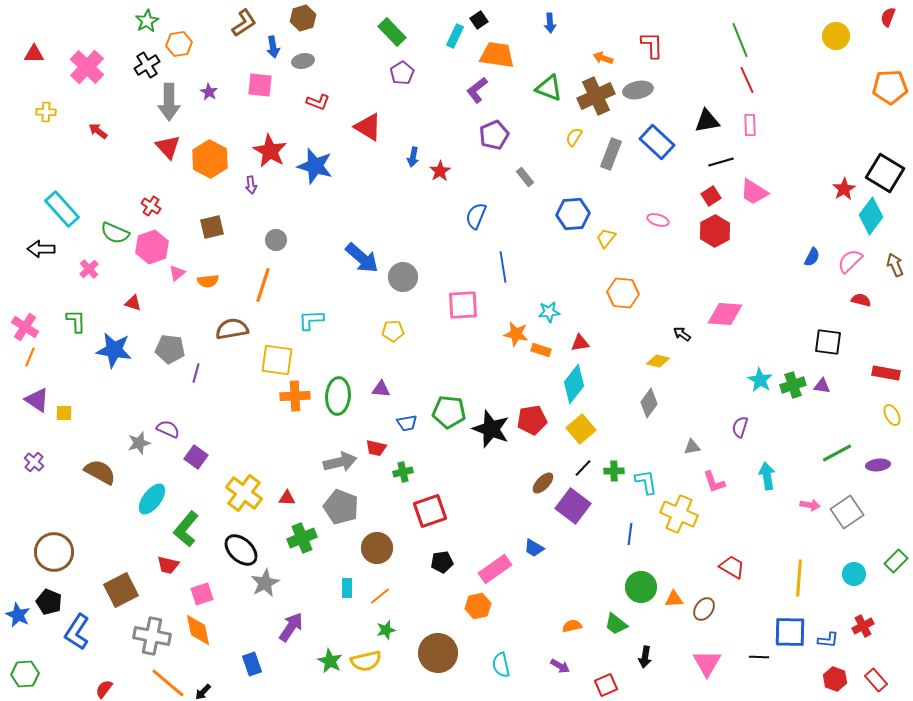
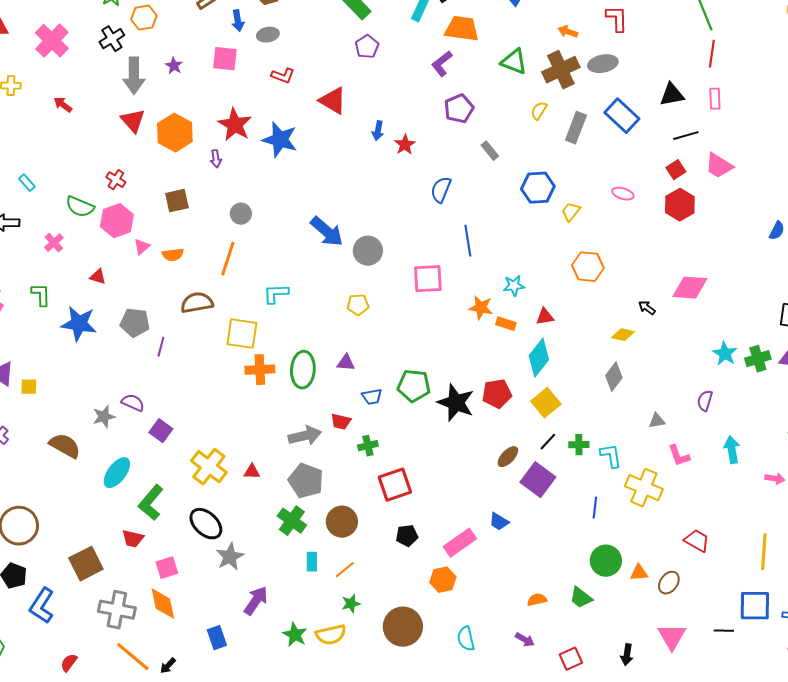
red line: (747, 80) -> (712, 54), turned 32
cyan rectangle: (62, 209) -> (27, 183), size x0.5
green cross: (302, 538) -> (292, 521), moved, turned -32
black arrow: (645, 657) -> (627, 655), moved

